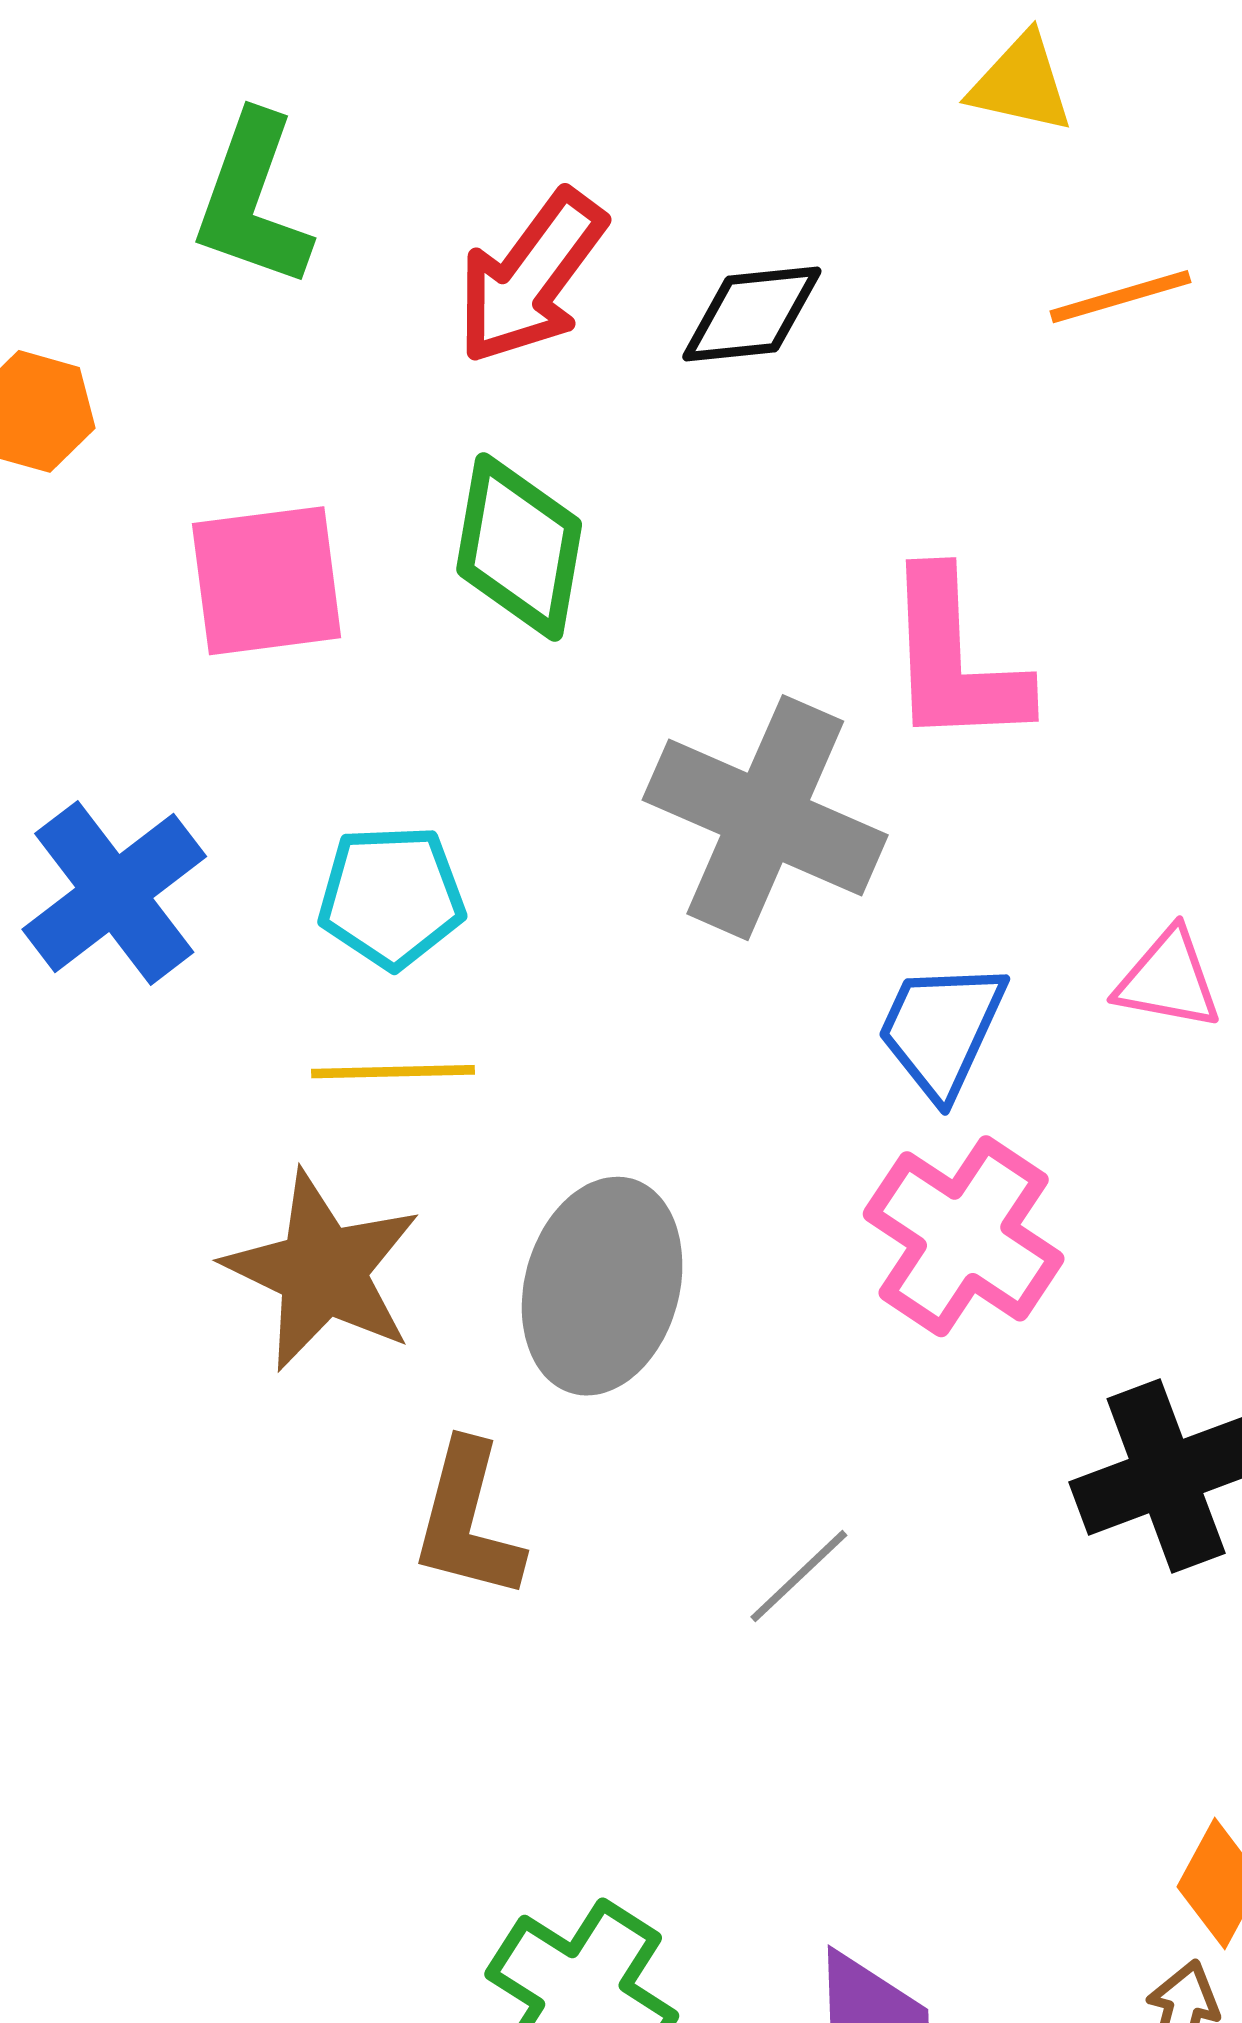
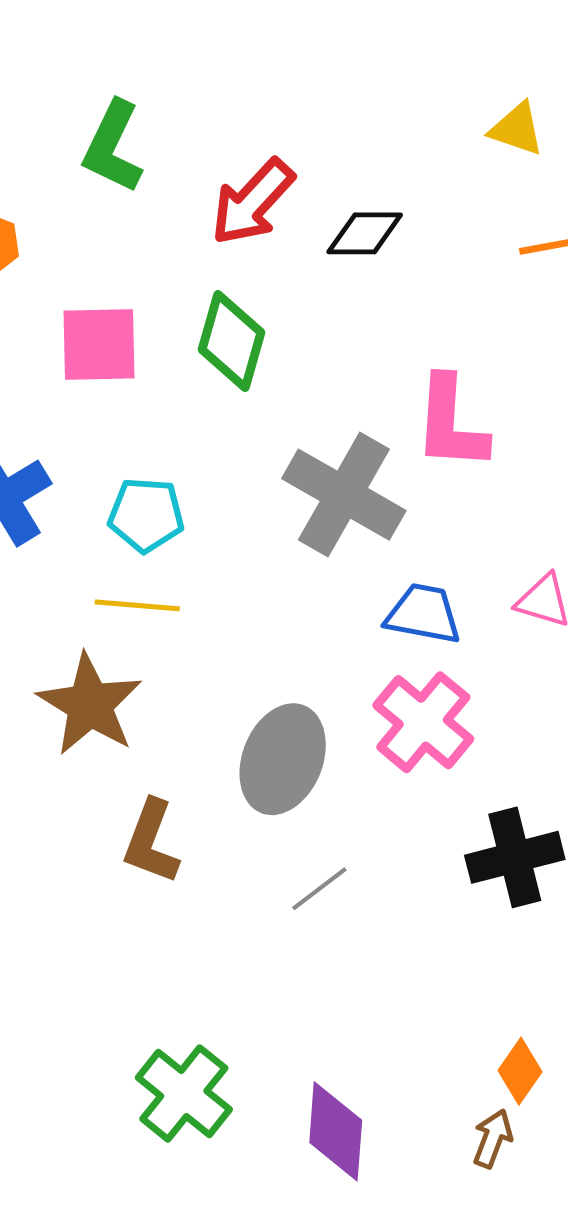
blue trapezoid: (941, 1029) -> (423, 614), turned 70
gray ellipse: (602, 1286) -> (283, 759), moved

